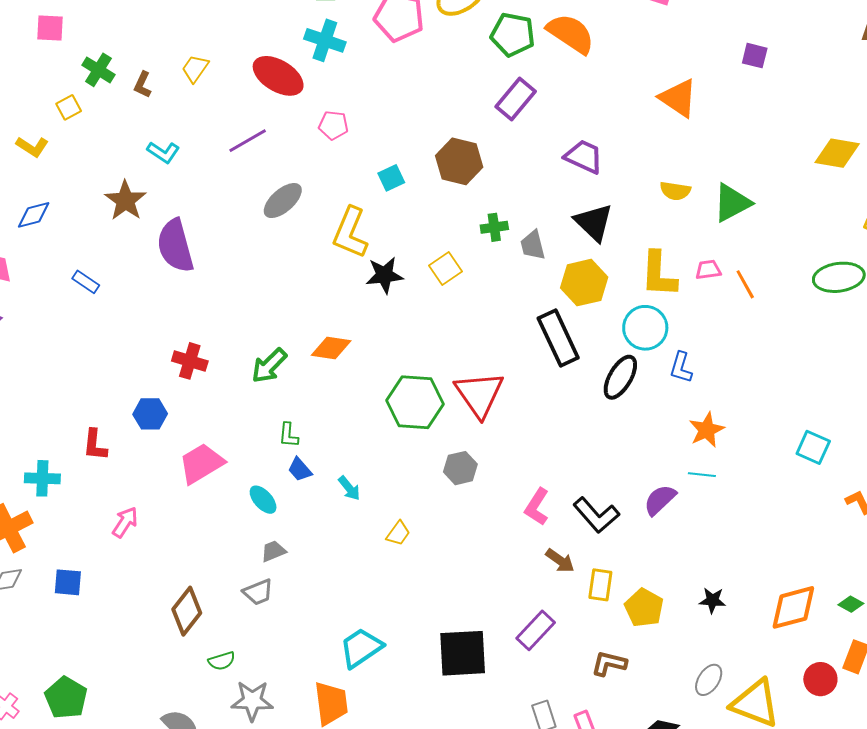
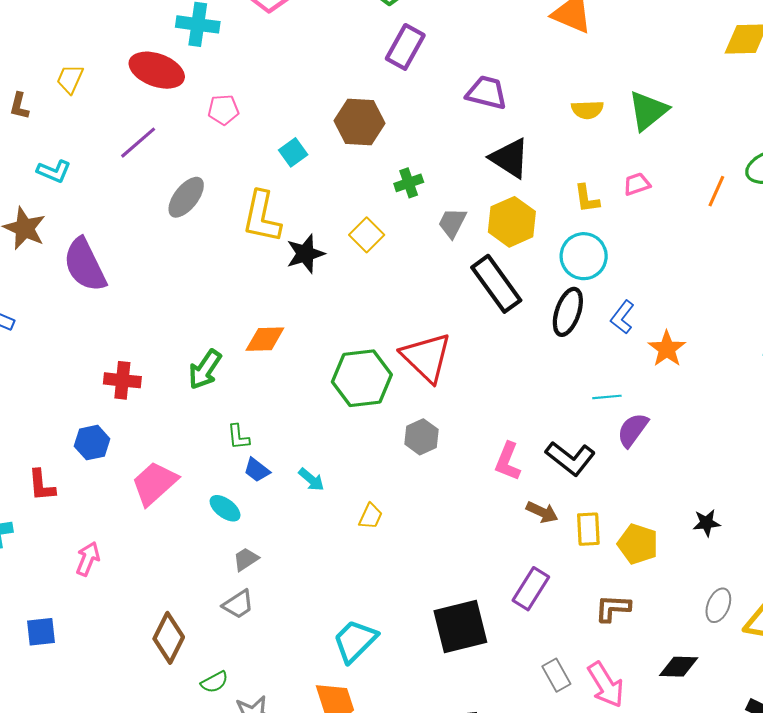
gray trapezoid: (533, 245) -> (452, 223), moved, turned 52
yellow L-shape: (659, 274) -> (587, 199), size x0.6
orange line: (745, 284) -> (716, 191), moved, turned 64
blue L-shape: (681, 367) -> (622, 317), moved, turned 32
cyan line: (702, 475) -> (607, 397), moved

